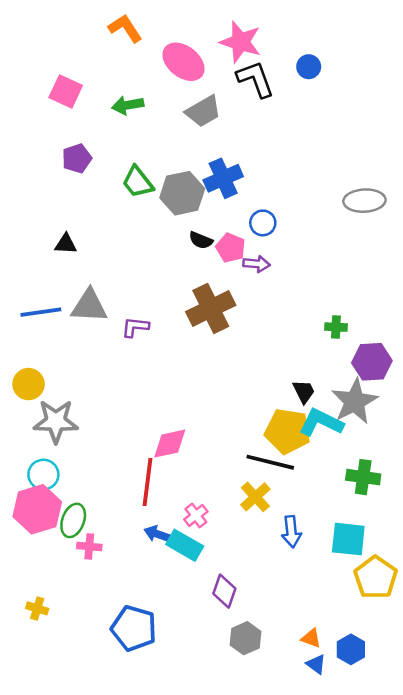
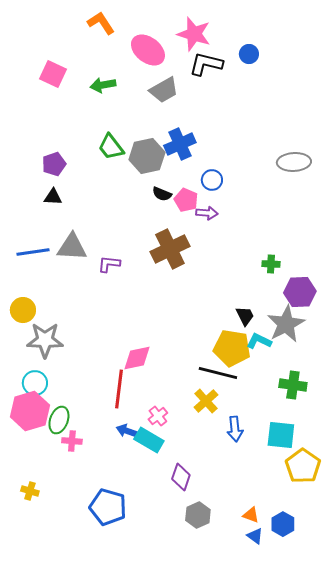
black L-shape: (255, 79) -> (206, 64), turned -56
purple pentagon: (77, 158) -> (54, 164), moved
cyan L-shape: (321, 423) -> (259, 341), size x0.7

